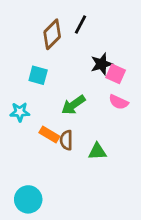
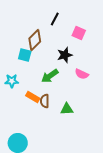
brown diamond: (52, 34) -> (35, 40), moved
black star: (102, 64) -> (65, 55), moved
pink square: (116, 74) -> (79, 33), moved

